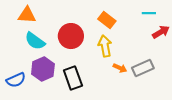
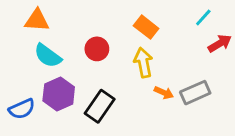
cyan line: (149, 13) -> (203, 18), turned -48
red circle: (71, 36) -> (97, 49), size x0.7
black rectangle: (73, 78) -> (100, 106), turned 55

